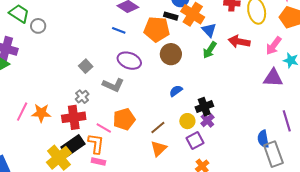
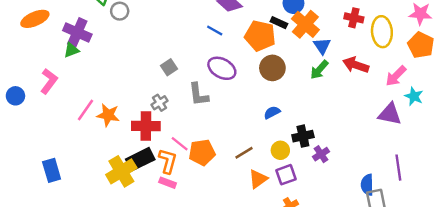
gray L-shape: (113, 85) -> (199, 94), turned 50
orange pentagon: (124, 119) -> (202, 152), moved
purple cross: (207, 120) -> (321, 154), moved
orange triangle: (159, 149) -> (258, 179), moved

